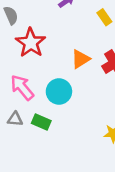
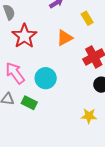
orange triangle: (81, 59) -> (65, 38), moved

